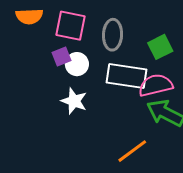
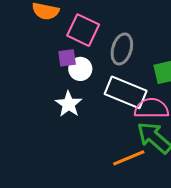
orange line: (132, 151) -> (129, 158), moved

